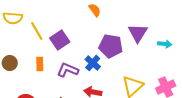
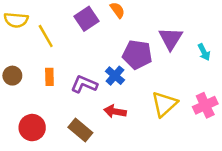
purple square: (60, 40) -> (87, 19), moved
cyan arrow: (165, 44) -> (204, 52), turned 56

